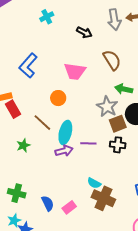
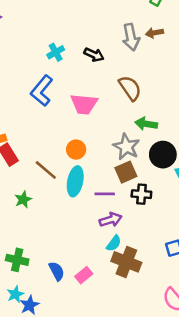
cyan cross: (47, 17) -> (56, 52), moved
blue L-shape: (28, 66) -> (42, 91), moved
orange circle: (58, 98) -> (76, 150), moved
brown square: (118, 124) -> (126, 172), moved
purple arrow: (64, 151) -> (111, 220), moved
cyan semicircle: (94, 183) -> (114, 243), turned -80

